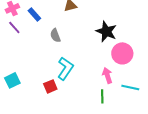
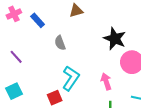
purple line: (14, 27) -> (16, 57), moved
pink arrow: (107, 75) -> (106, 81), moved

